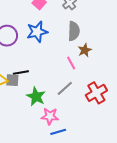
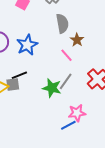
blue star: (37, 32) -> (27, 45), moved
green star: (36, 97) -> (52, 88), moved
pink star: (50, 116) -> (77, 113), moved

